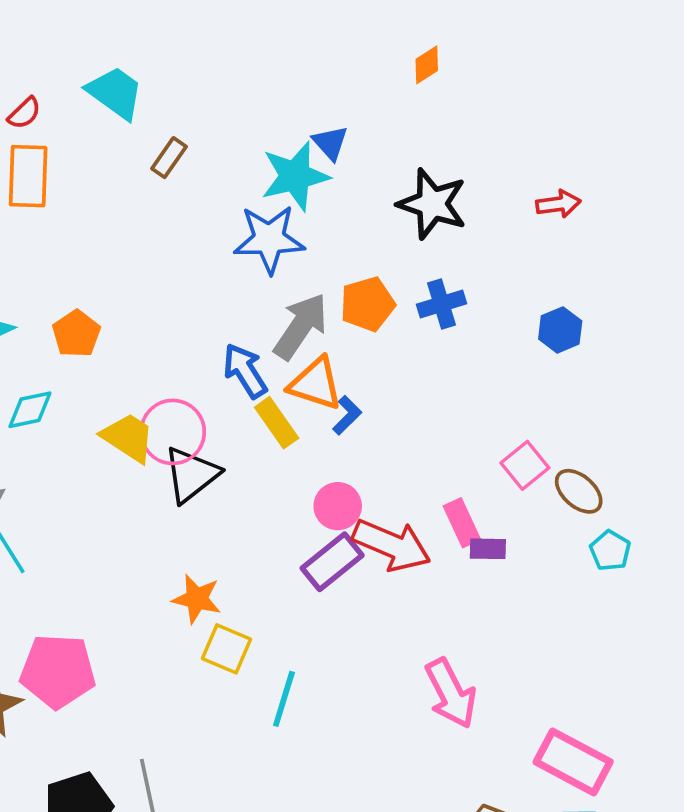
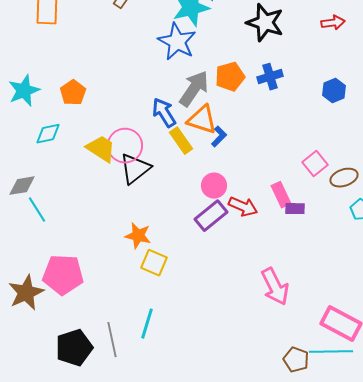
blue star: (269, 239) -> (177, 42), turned 30
brown ellipse: (579, 491) -> (344, 178), turned -60
red arrow: (391, 545) -> (243, 207), size x0.7
cyan line: (284, 699) -> (147, 324), moved

